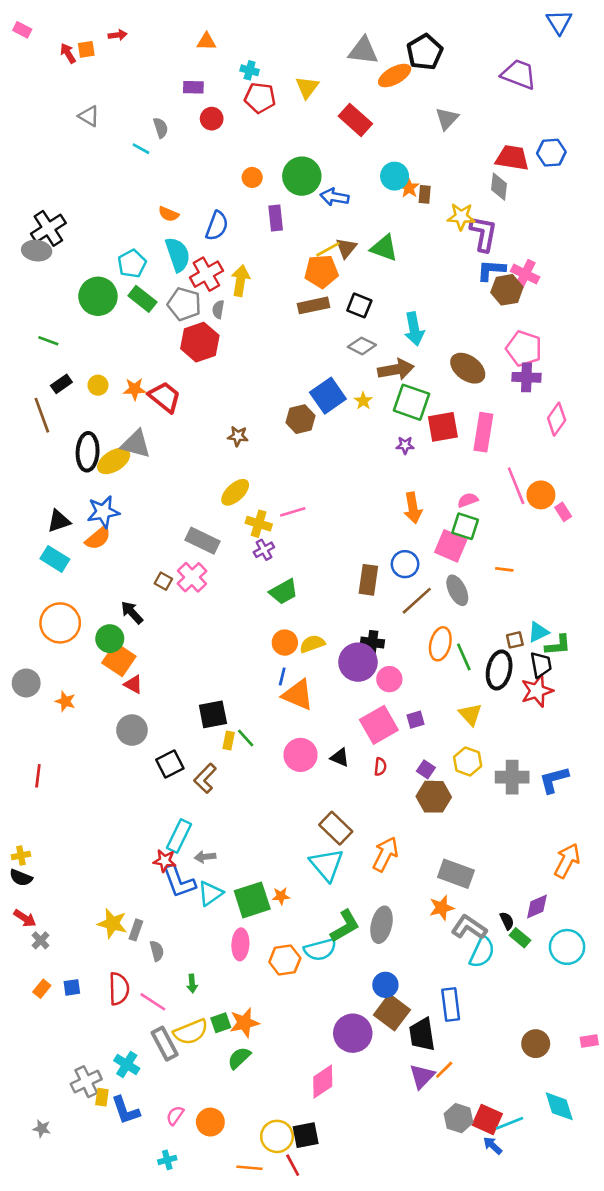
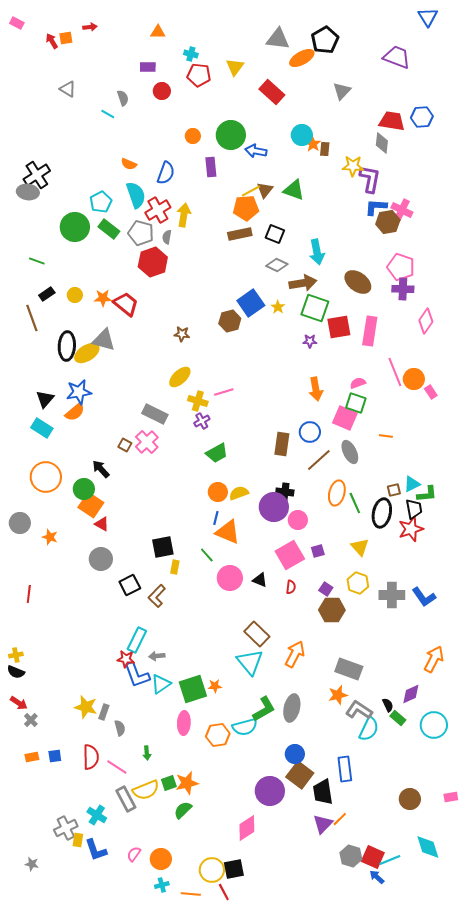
black triangle: (59, 521) -> (45, 399), turned -30
green line: (246, 738) -> (207, 555), moved
blue L-shape: (554, 780) -> (424, 597), turned -110
orange rectangle: (42, 989) -> (32, 757), turned 40
cyan cross: (167, 1160) -> (162, 885), moved

